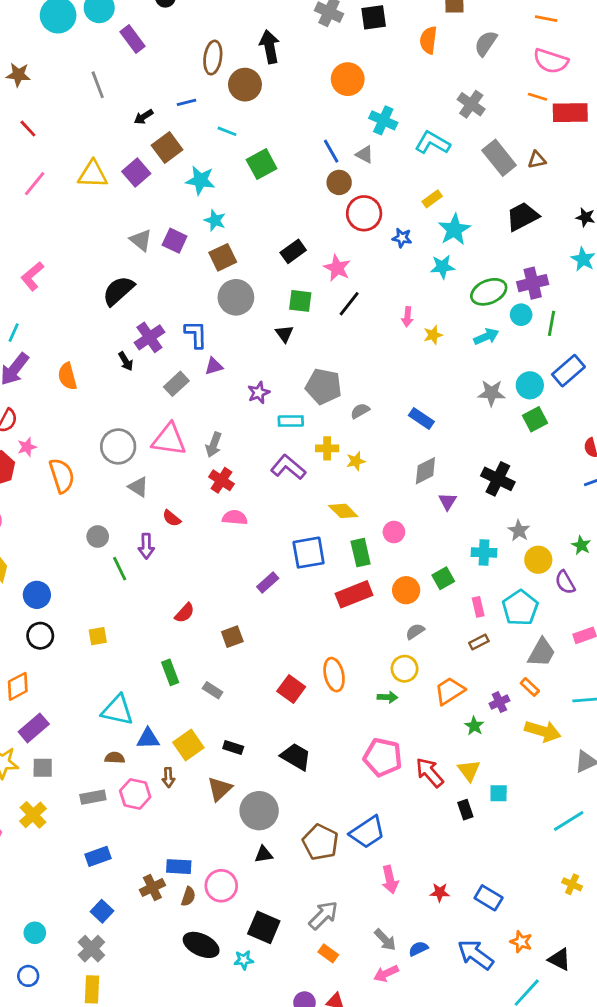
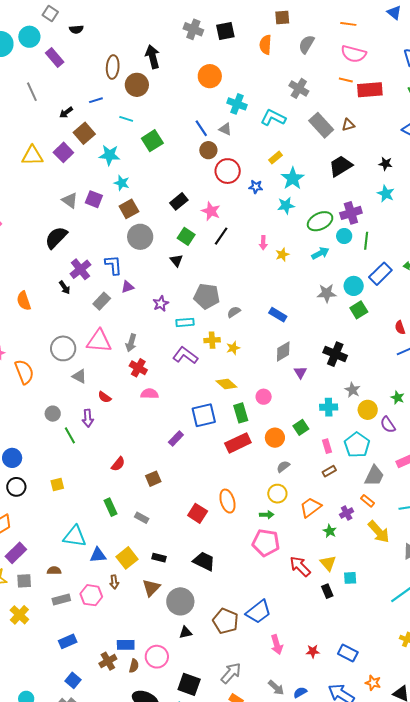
green square: (300, 301) -> (186, 236), turned 30
yellow arrow: (543, 731) -> (379, 532), turned 35
pink pentagon: (383, 757) -> (266, 543), moved
brown semicircle: (115, 758) -> (54, 571), moved

